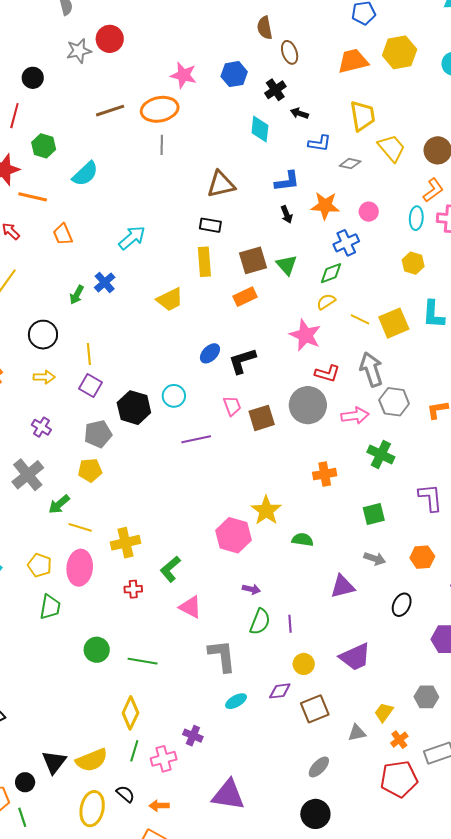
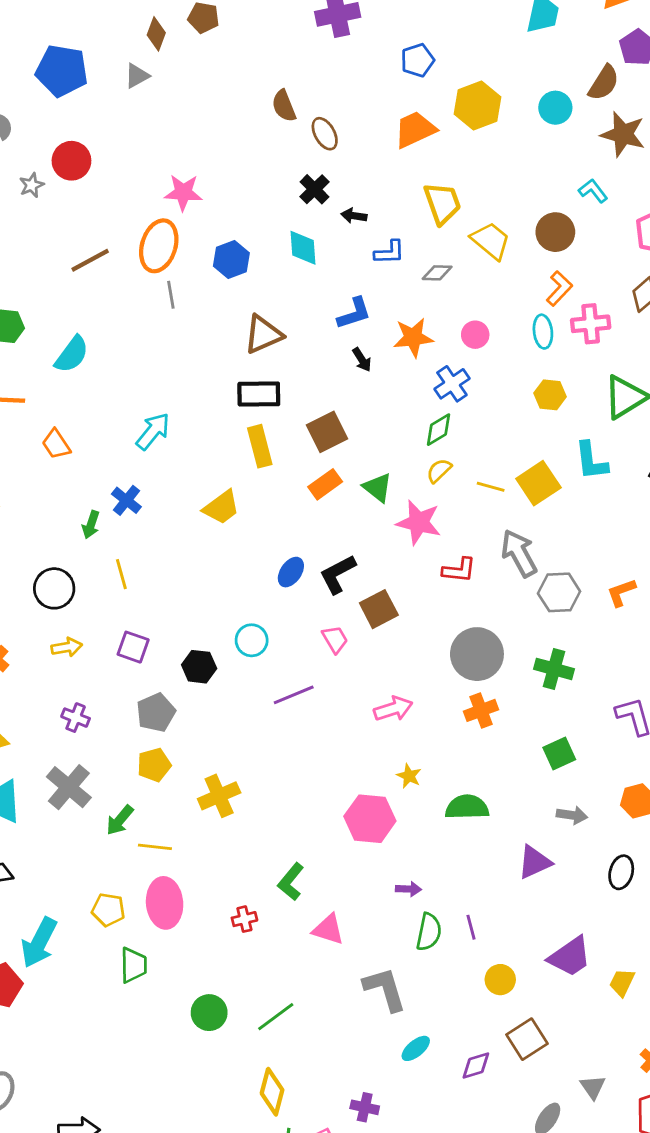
gray star: (79, 51) -> (32, 185), size x0.7
blue hexagon: (234, 74) -> (231, 260), moved
orange ellipse: (160, 109) -> (159, 246), turned -51
black rectangle: (210, 225) -> (259, 394), size x1.4
green triangle: (287, 265) -> (378, 488), moved
yellow line: (89, 354) -> (121, 574), moved
gray circle: (308, 405) -> (477, 654), moved
black hexagon: (134, 408) -> (199, 667), size x0.7
pink arrow: (355, 416) -> (393, 709), moved
brown square: (262, 418) -> (379, 609), moved
yellow star: (266, 510) -> (409, 776), size x0.6
green semicircle: (303, 540) -> (467, 807), size x1.4
yellow cross: (126, 543) -> (219, 796), moved
green line: (143, 661) -> (276, 1017), turned -36
purple diamond: (280, 691) -> (476, 1065), moved
yellow trapezoid: (384, 712) -> (622, 983), moved
gray triangle: (357, 733) -> (593, 1087), moved, turned -42

